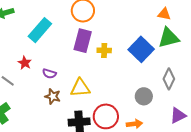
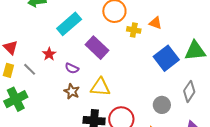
orange triangle: (164, 14) -> (156, 23), moved
purple rectangle: (83, 41) -> (97, 48), moved, turned -70
yellow cross: (104, 50) -> (134, 30), moved

